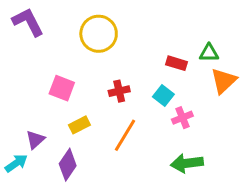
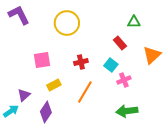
green triangle: (209, 53) -> (134, 22), moved
red rectangle: (177, 63) -> (120, 43), turned 32
pink square: (62, 88) -> (42, 60), turned -30

